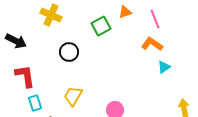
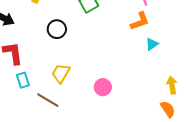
orange L-shape: (152, 44) -> (140, 21), turned 125

